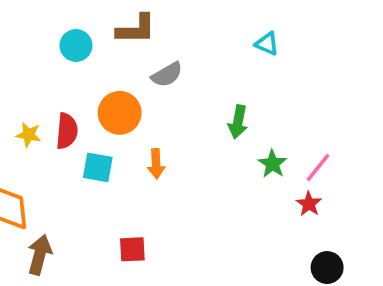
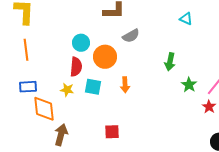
cyan circle: (76, 45) -> (81, 43), moved
yellow star: (29, 135) -> (67, 90), moved

